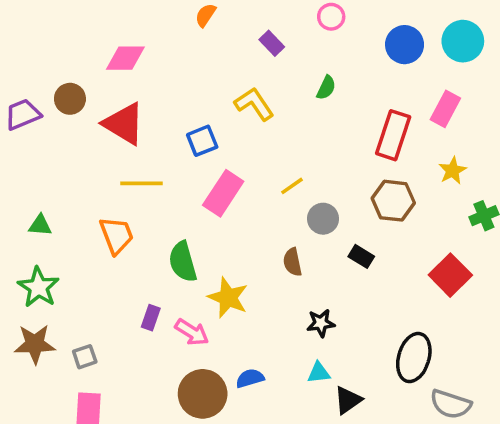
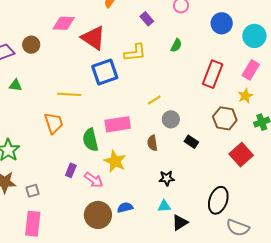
cyan circle: (463, 41) -> (254, 36), moved
yellow L-shape: (254, 104) -> (135, 53), turned 115
pink rectangle: (445, 109) -> (251, 70), moved
red triangle: (124, 124) -> (93, 38), moved
blue square: (202, 141) -> (105, 72), size x1.5
pink rectangle: (223, 193) -> (118, 124), moved, turned 45
brown hexagon: (393, 201) -> (225, 118), moved
green triangle: (40, 225) -> (15, 85), moved

